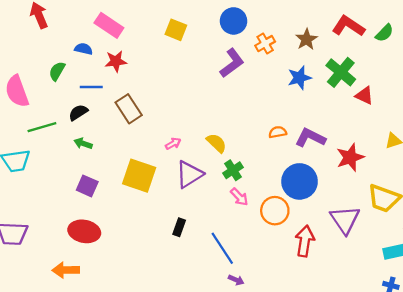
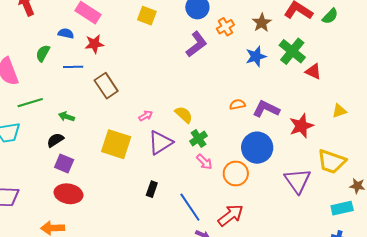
black semicircle: (78, 112) -> (55, 140), moved
purple square: (87, 186) -> (64, 164), moved
red arrow: (305, 241) -> (231, 215), moved, turned 44

